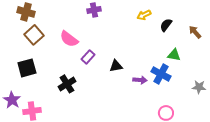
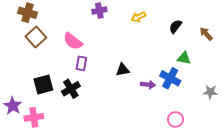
yellow arrow: (144, 15) -> (138, 17), moved
purple rectangle: (88, 57) -> (81, 63), moved, turned -32
black square: (27, 68) -> (43, 85), moved

